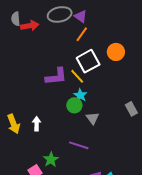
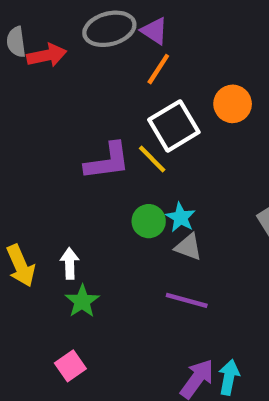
cyan star: (80, 95) -> (181, 217), moved
gray triangle: (93, 118) -> (188, 247), turned -32
purple line: (79, 145) -> (187, 300), moved
green star: (51, 160) -> (82, 301), moved

